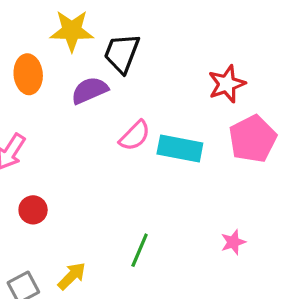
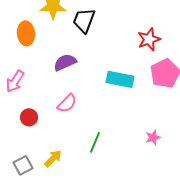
purple semicircle: (90, 90) -> (65, 62), moved
pink semicircle: (135, 136) -> (67, 103), moved

